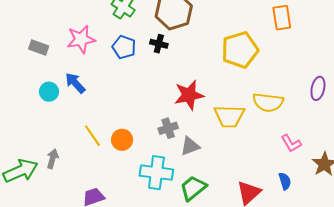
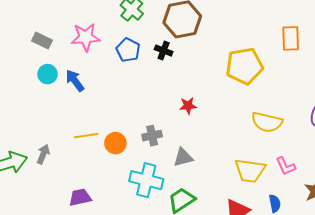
cyan circle: (49, 92) -> (48, 74), moved
red star: (189, 95) -> (188, 106), size x0.6
yellow trapezoid: (229, 116) -> (250, 171), moved
gray cross: (168, 128) -> (152, 136), moved
yellow line: (92, 136) -> (86, 136), turned -70

